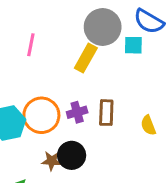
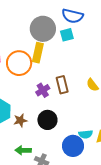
orange circle: (41, 115) -> (19, 63), moved
brown star: (52, 161) -> (20, 120), moved

